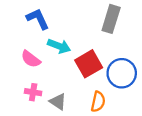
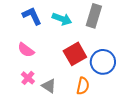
cyan arrow: (59, 46) -> (62, 19), moved
pink cross: (33, 92) -> (28, 78), turned 32

